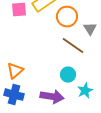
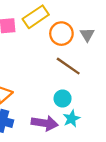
gray triangle: (90, 29) -> (87, 35), moved
cyan star: (85, 91) -> (72, 119), moved

